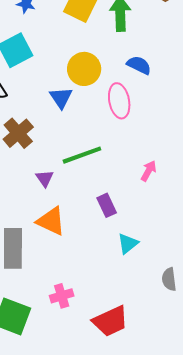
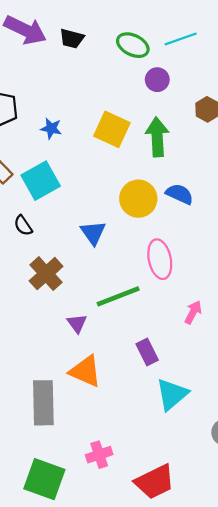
yellow circle: (84, 69) -> (138, 199), moved
pink ellipse: (119, 101) -> (160, 259), moved
cyan triangle: (128, 244) -> (172, 394), size x1.4

